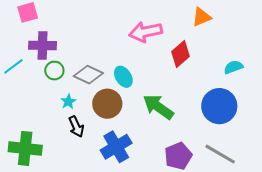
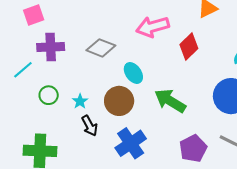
green circle: (54, 71) -> (49, 95), moved
gray diamond: (88, 75) -> (101, 48), moved

